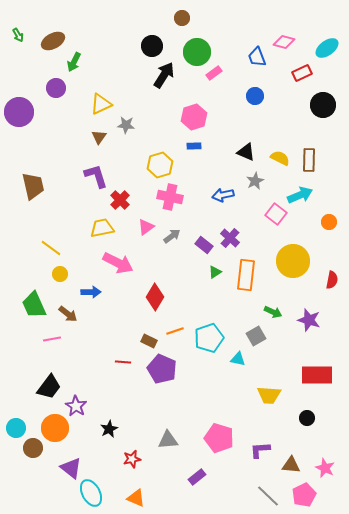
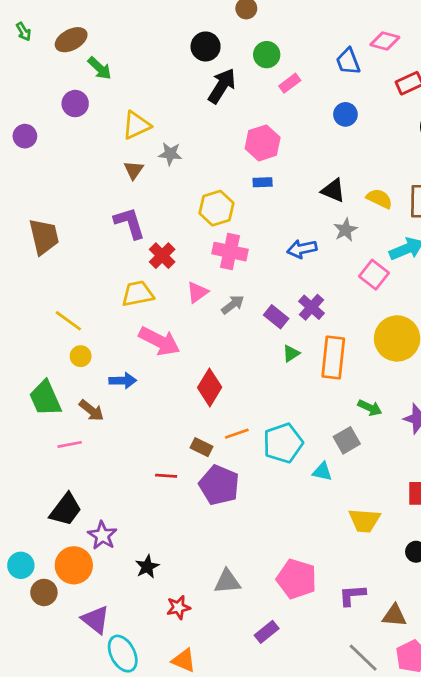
green circle: (197, 52) -> (267, 55), size x0.7
green arrow: (74, 62) -> (100, 68), turned -72
purple circle: (19, 112) -> (25, 136), size x0.6

